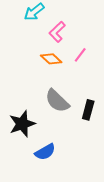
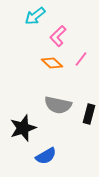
gray semicircle: (57, 101) -> (58, 105), turned -32

